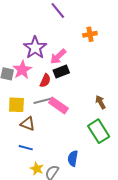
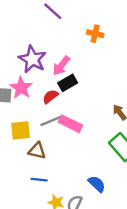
orange cross: (90, 34) -> (95, 34), turned 32
red semicircle: (45, 81) -> (50, 97), turned -144
blue semicircle: (73, 158) -> (97, 184), turned 133

